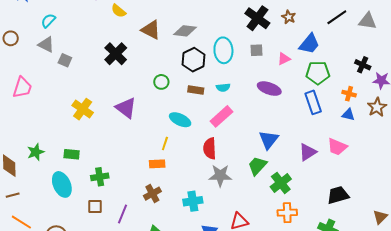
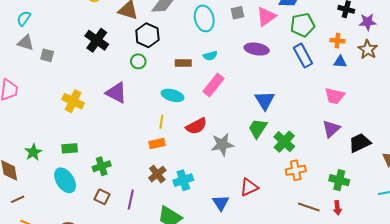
pink triangle: (284, 59) -> (266, 17), size x1.5
black hexagon: (193, 60) -> (147, 35), moved
green circle: (161, 82) -> (138, 61), moved
red semicircle: (210, 148) -> (196, 126), moved, turned -105
purple triangle: (308, 152) -> (331, 129), moved
black trapezoid: (338, 195) -> (360, 143), moved
cyan cross: (193, 201) -> (183, 180), moved
brown square: (95, 207) -> (102, 197), turned 35

